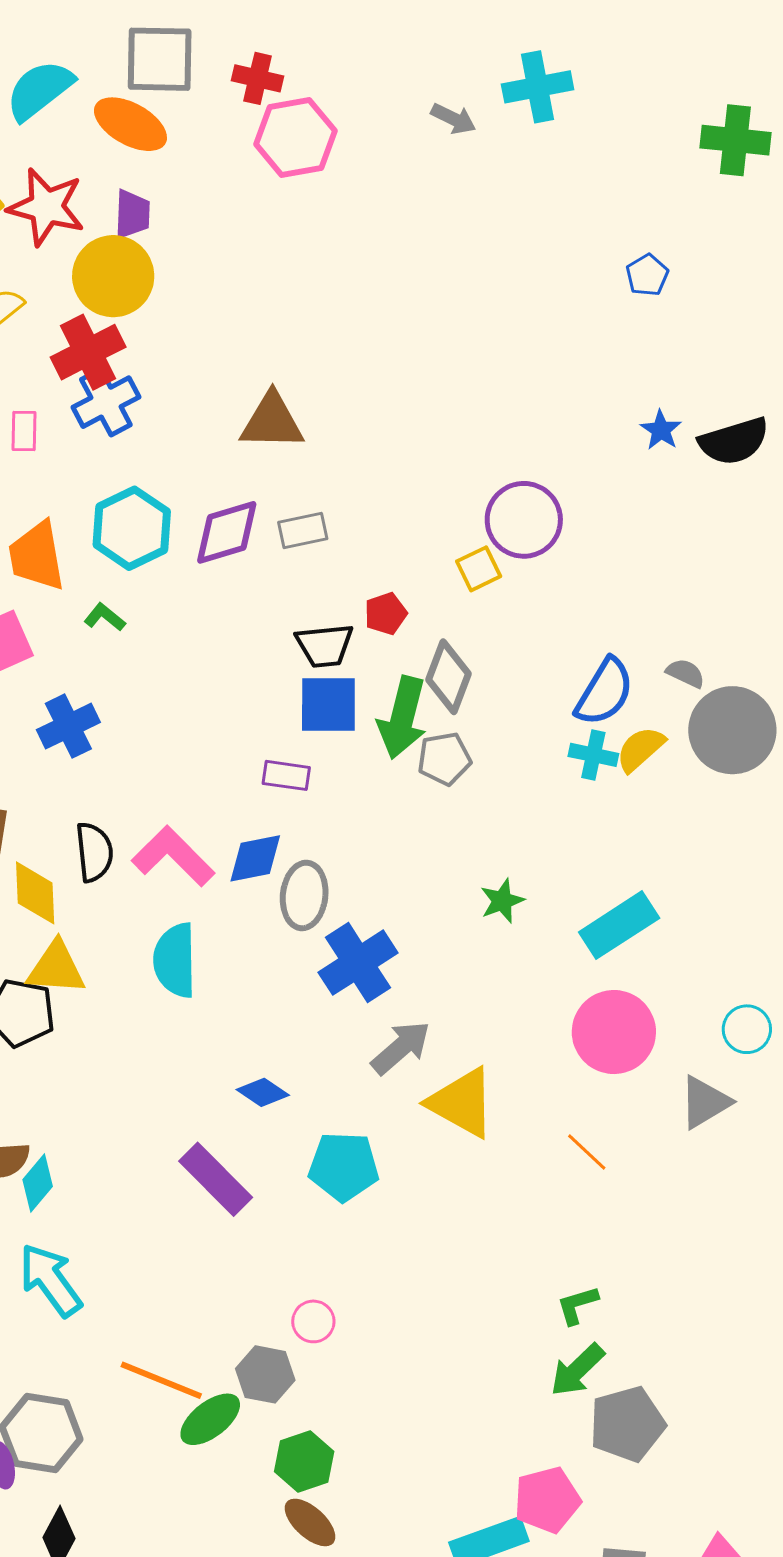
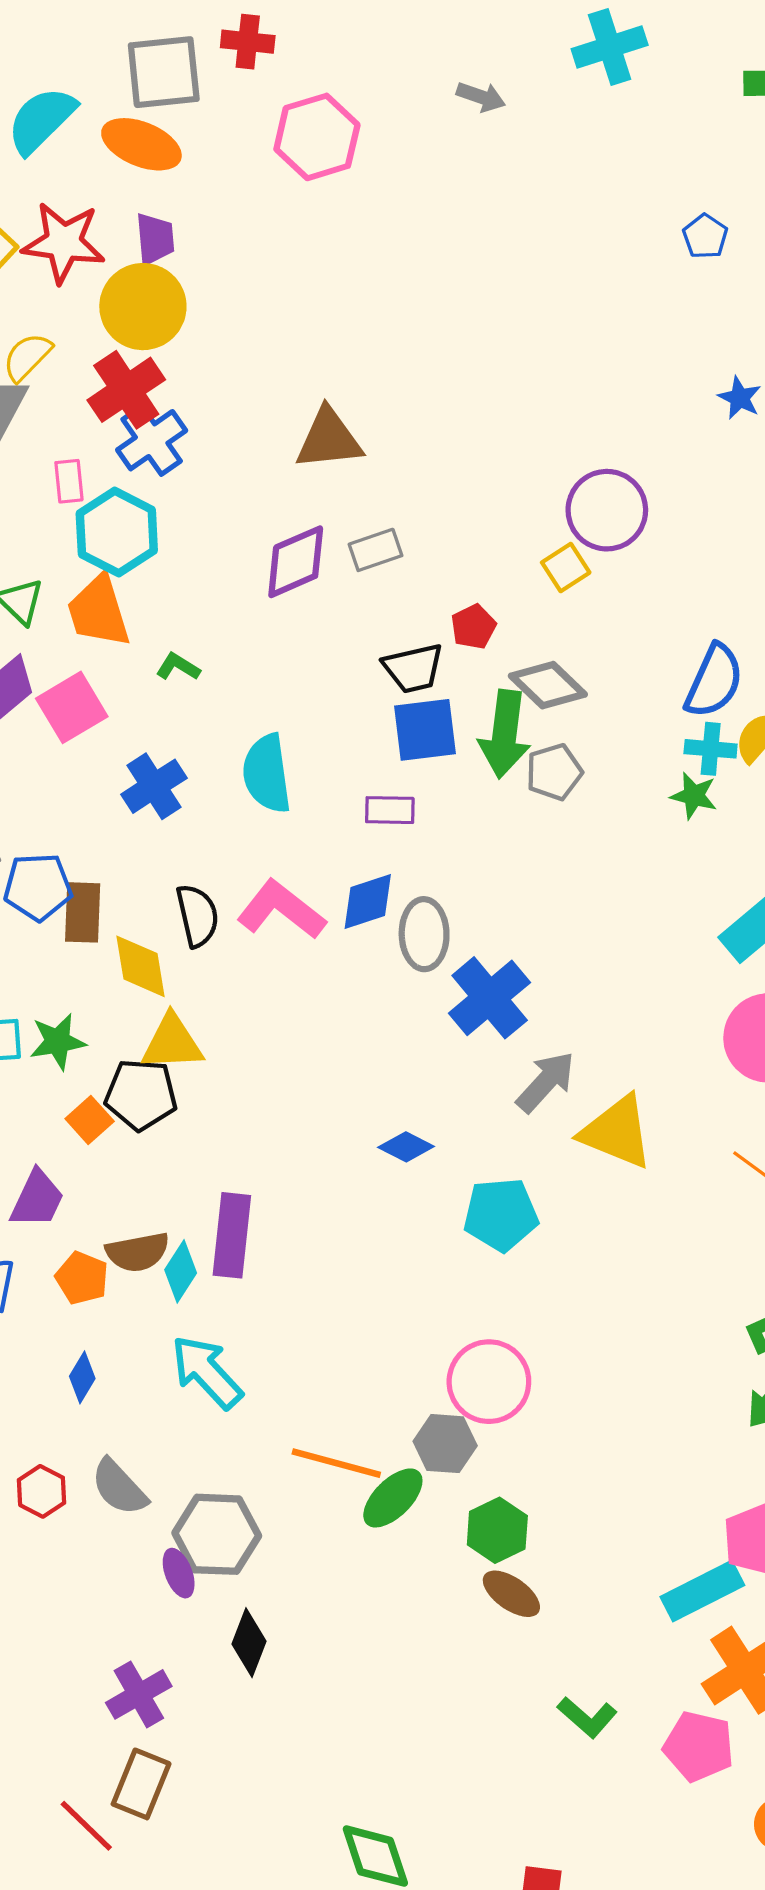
red cross: (258, 78) -> (248, 42), moved
cyan cross: (538, 87) -> (610, 47), moved
cyan hexagon: (132, 528) -> (117, 532), moved
gray diamond: (448, 677) -> (548, 685), turned -60
green star: (502, 901) -> (694, 796), moved, turned -30
cyan semicircle: (175, 960) -> (267, 774), moved
purple rectangle: (216, 1179) -> (232, 1235), moved, turned 58
pink circle: (313, 1321) -> (489, 1382), size x1.8

